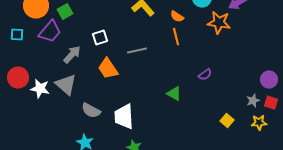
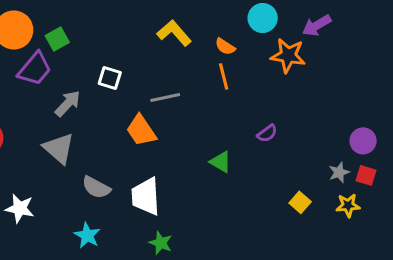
white square: (100, 38) -> (110, 78), turned 35
orange trapezoid: (108, 69) -> (141, 130), moved
white star: (40, 89) -> (20, 208), moved

